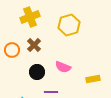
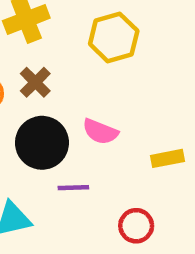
black circle: (37, 72) -> (42, 143), size x1.5

